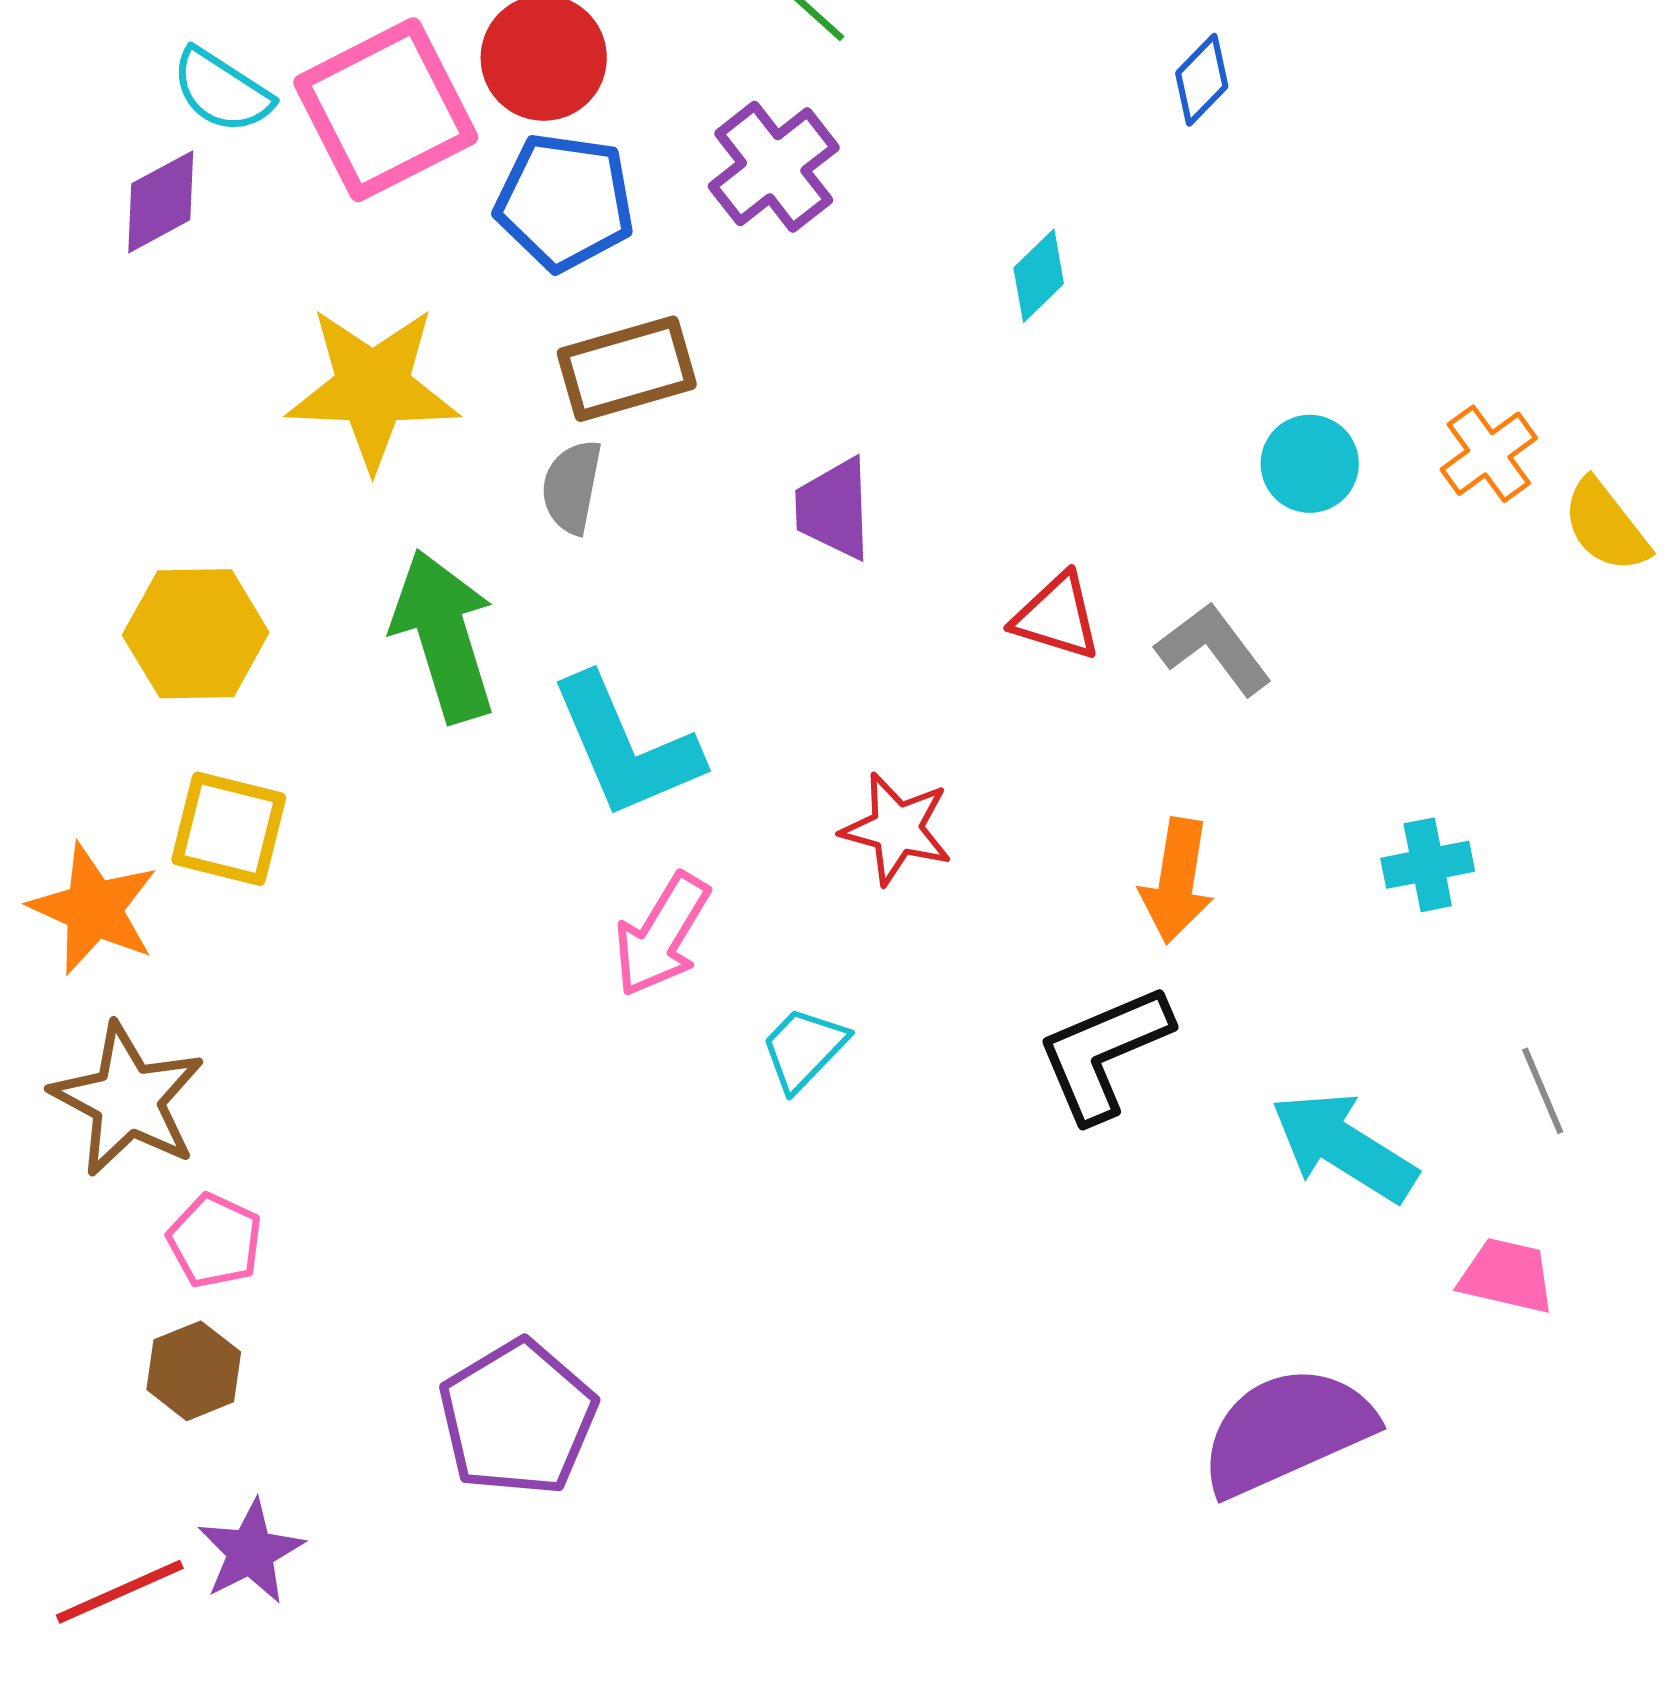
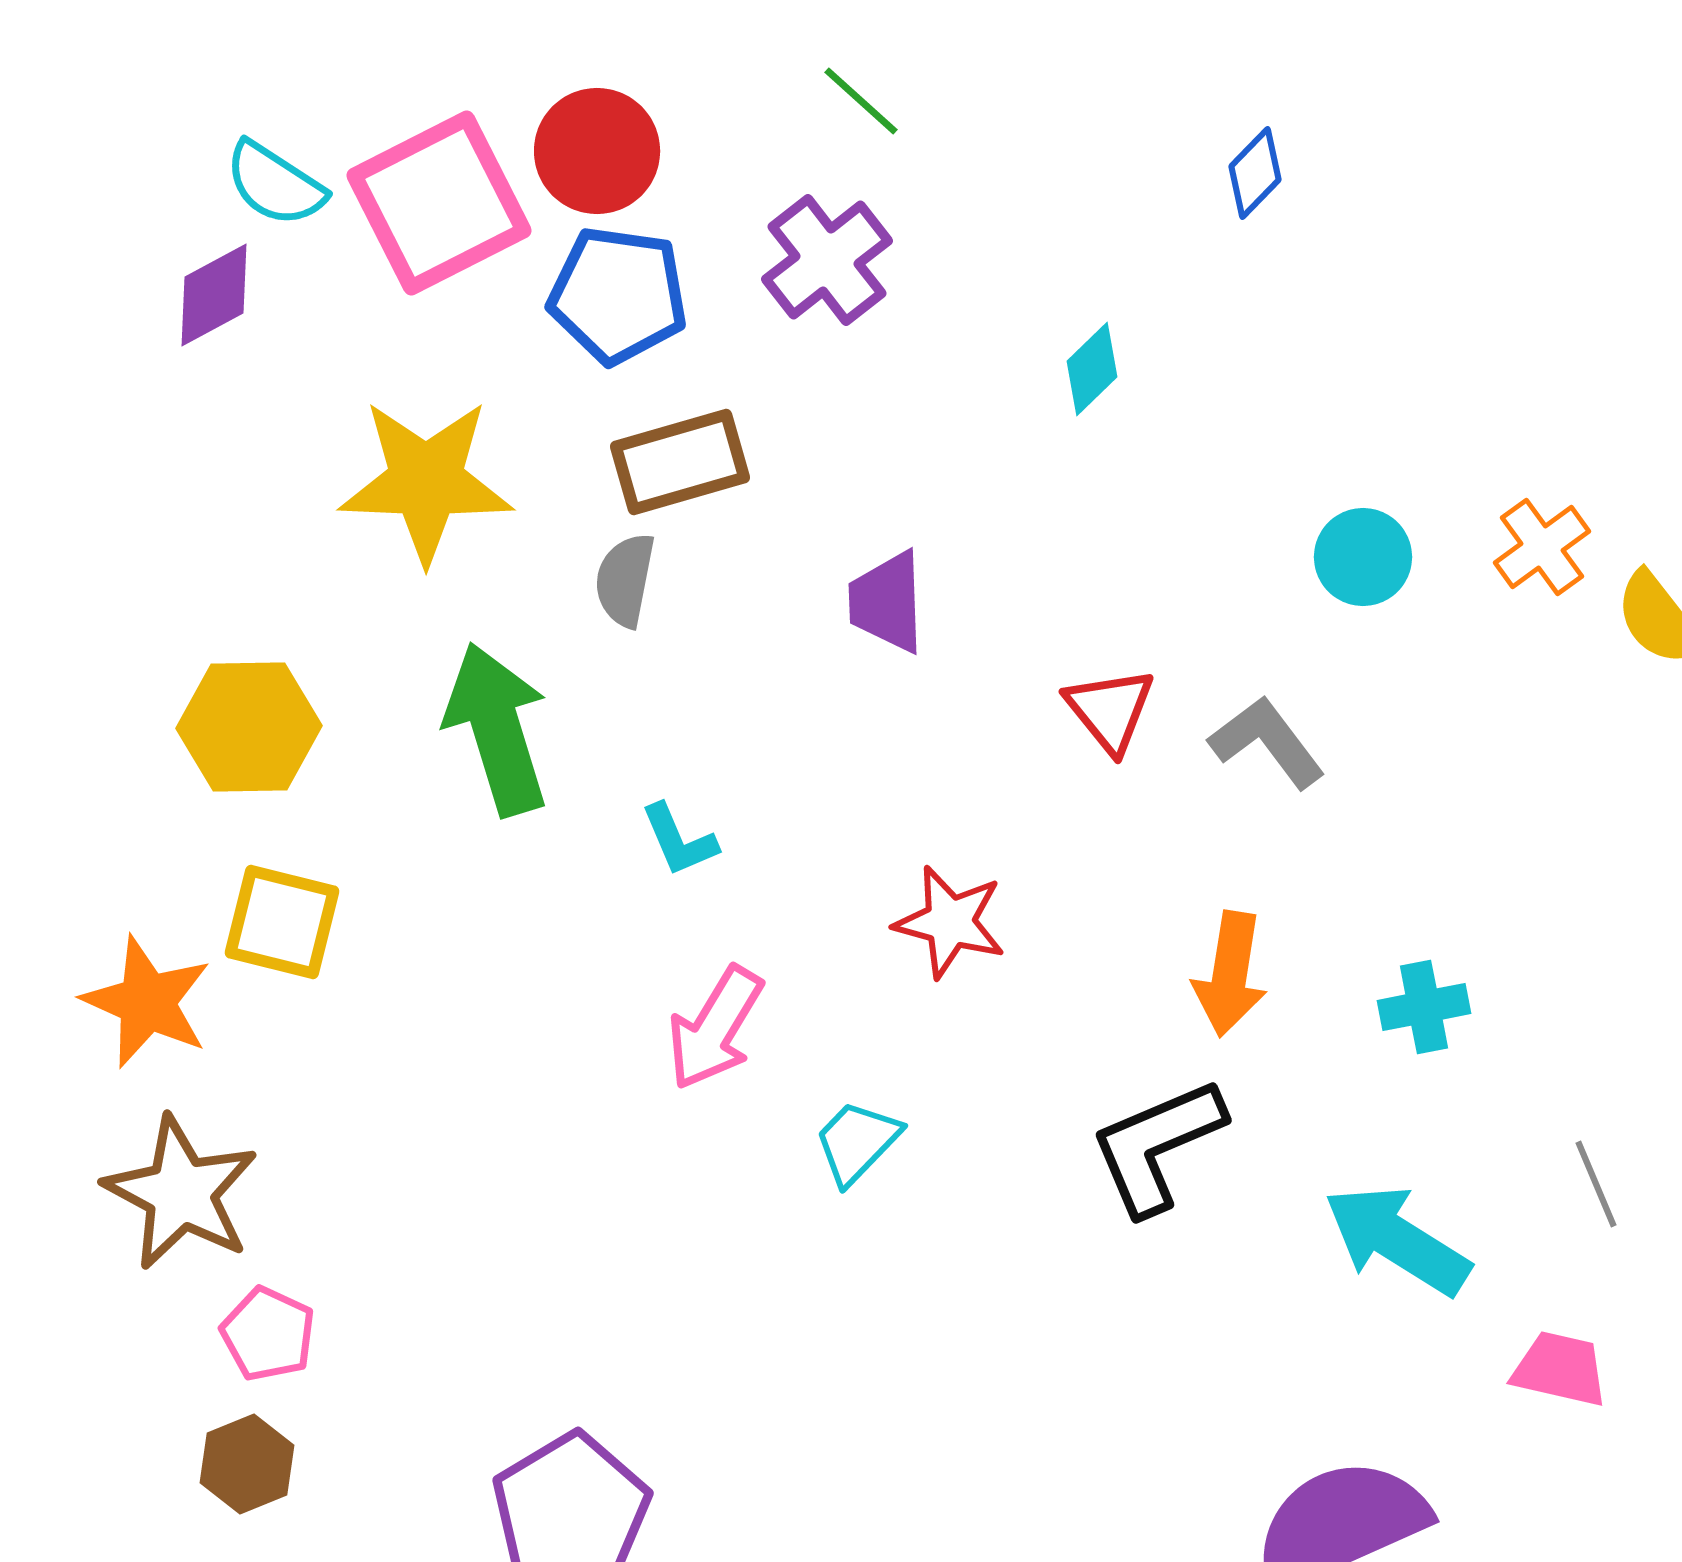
red triangle: (1057, 617) -> (1110, 710), turned 34
cyan L-shape: (626, 747) -> (679, 840), size x0.5
cyan cross: (1428, 865) -> (1424, 1007), moved

